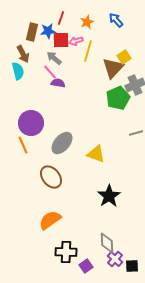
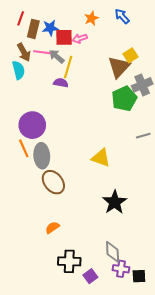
red line: (61, 18) -> (21, 18), moved
yellow line: (88, 51) -> (68, 67), moved
pink line: (50, 72) -> (42, 52), moved, turned -42
gray ellipse: (62, 143) -> (42, 156), moved, turned -45
orange semicircle: (50, 220) -> (52, 228), size x0.6
purple cross: (115, 259) -> (121, 269), turned -35

